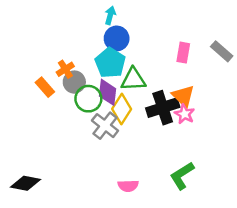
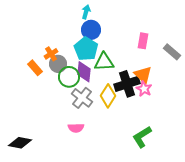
gray rectangle: (222, 51) -> (172, 52), moved
yellow diamond: (122, 109) -> (108, 96), moved
pink semicircle: (128, 186) -> (76, 128), moved

